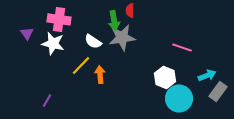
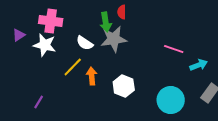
purple triangle: (27, 33) -> (19, 35), turned 32
cyan arrow: (207, 75) -> (199, 65), moved
white hexagon: (165, 77) -> (124, 86), moved

